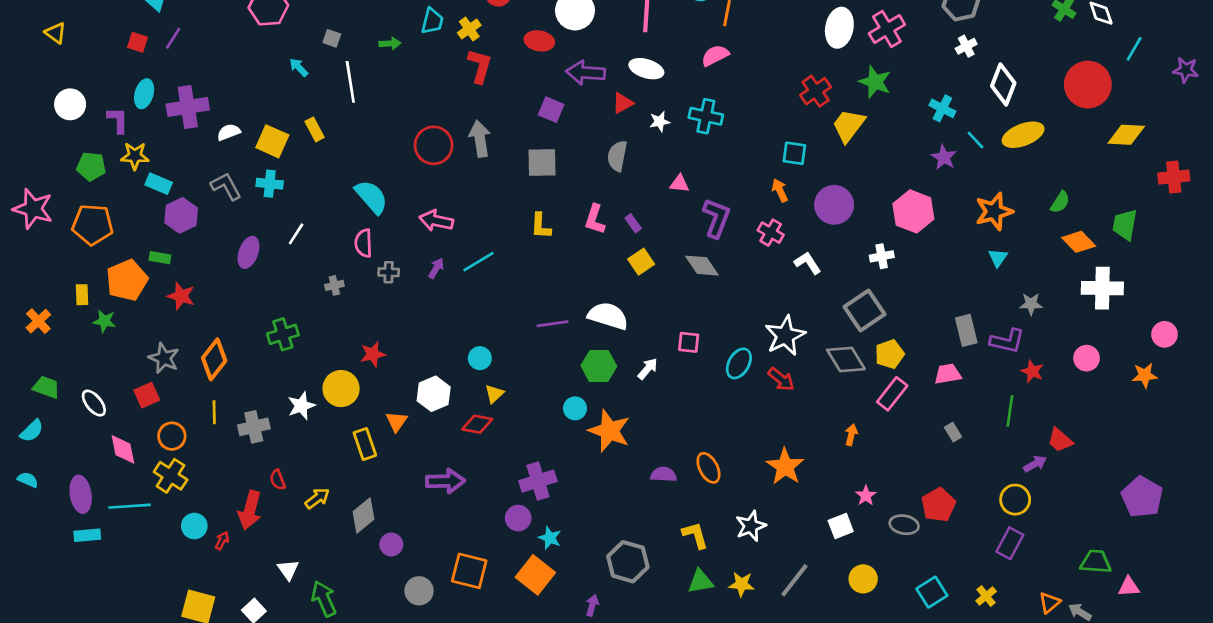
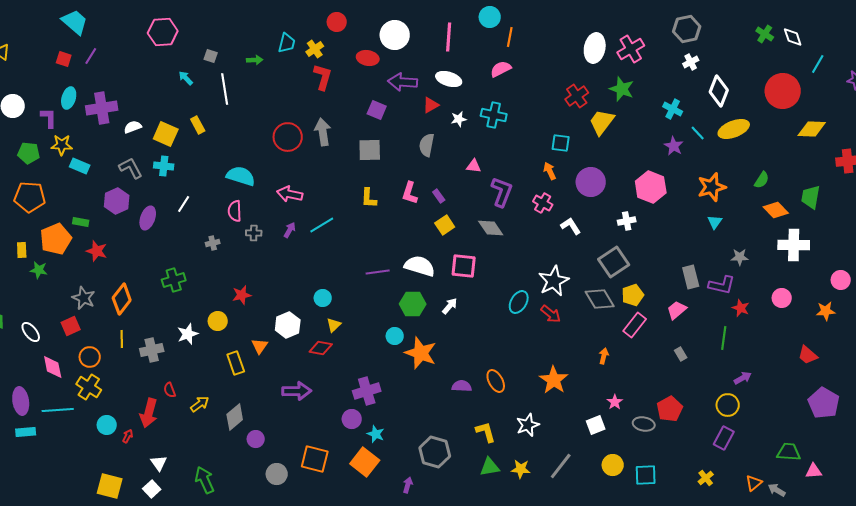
cyan semicircle: (371, 197) -> (241, 176), turned -32
purple hexagon: (181, 215) -> (117, 201), moved
pink square: (689, 342) -> (464, 266), moved, size x1.5
pink trapezoid: (948, 374) -> (677, 310), turned -30
yellow circle: (341, 389) -> (218, 321), size x0.7
red trapezoid: (1060, 440) -> (808, 355), moved
white triangle: (288, 570) -> (159, 463), moved
cyan square: (932, 592) -> (646, 475), moved, turned 30

